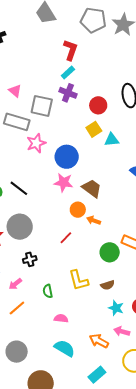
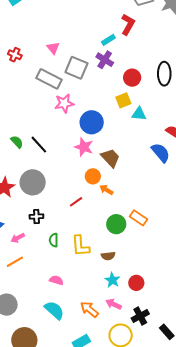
red L-shape: (71, 50) -> (128, 24), moved
green semicircle: (48, 291) -> (54, 240), moved

